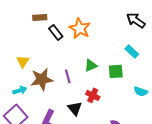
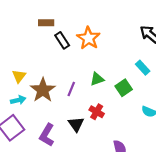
yellow triangle: (23, 61) -> (19, 76), moved
green square: (116, 71) -> (124, 88), turned -35
purple line: (68, 76) -> (71, 89), turned 32
brown star: (42, 79) -> (43, 90), turned -30

